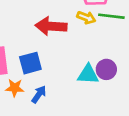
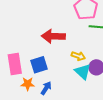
yellow arrow: (86, 18) -> (78, 56), moved
cyan triangle: (88, 74) -> (83, 72), turned 42

